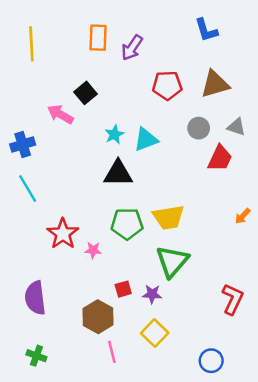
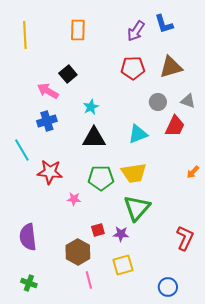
purple arrow: (132, 48) -> (136, 31), moved
cyan triangle: (146, 139) -> (138, 134), moved
blue cross: (23, 144) -> (47, 121), moved
red star: (63, 234) -> (50, 172), moved, turned -30
yellow square: (155, 333) -> (123, 265), turned 30

